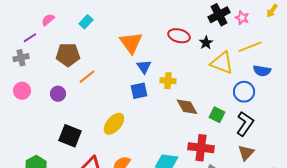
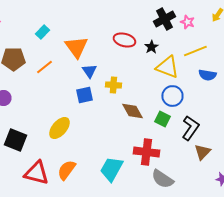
cyan rectangle: (86, 22) -> (42, 32), moved
orange line: (87, 77) -> (44, 67), moved
blue circle: (244, 92) -> (172, 96), moved
brown triangle: (246, 153) -> (202, 152), moved

